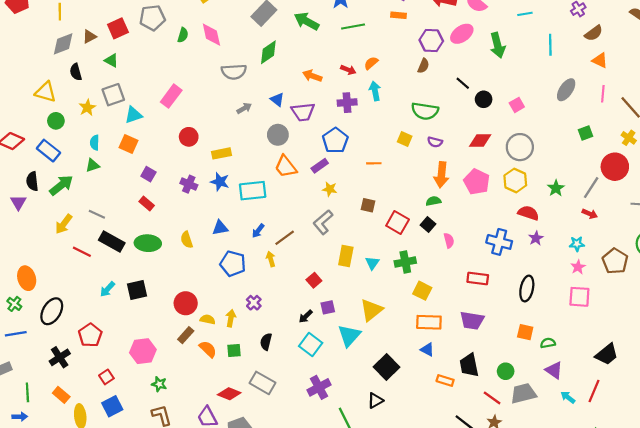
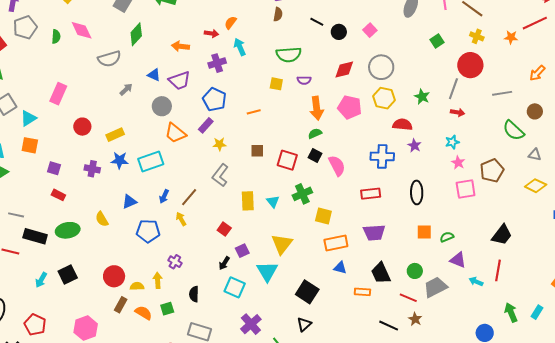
pink semicircle: (449, 241) -> (337, 166), size x1.5
brown pentagon: (615, 261) -> (492, 171), moved, turned 30

